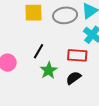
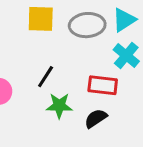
green star: (49, 70) -> (59, 106), turned 30

